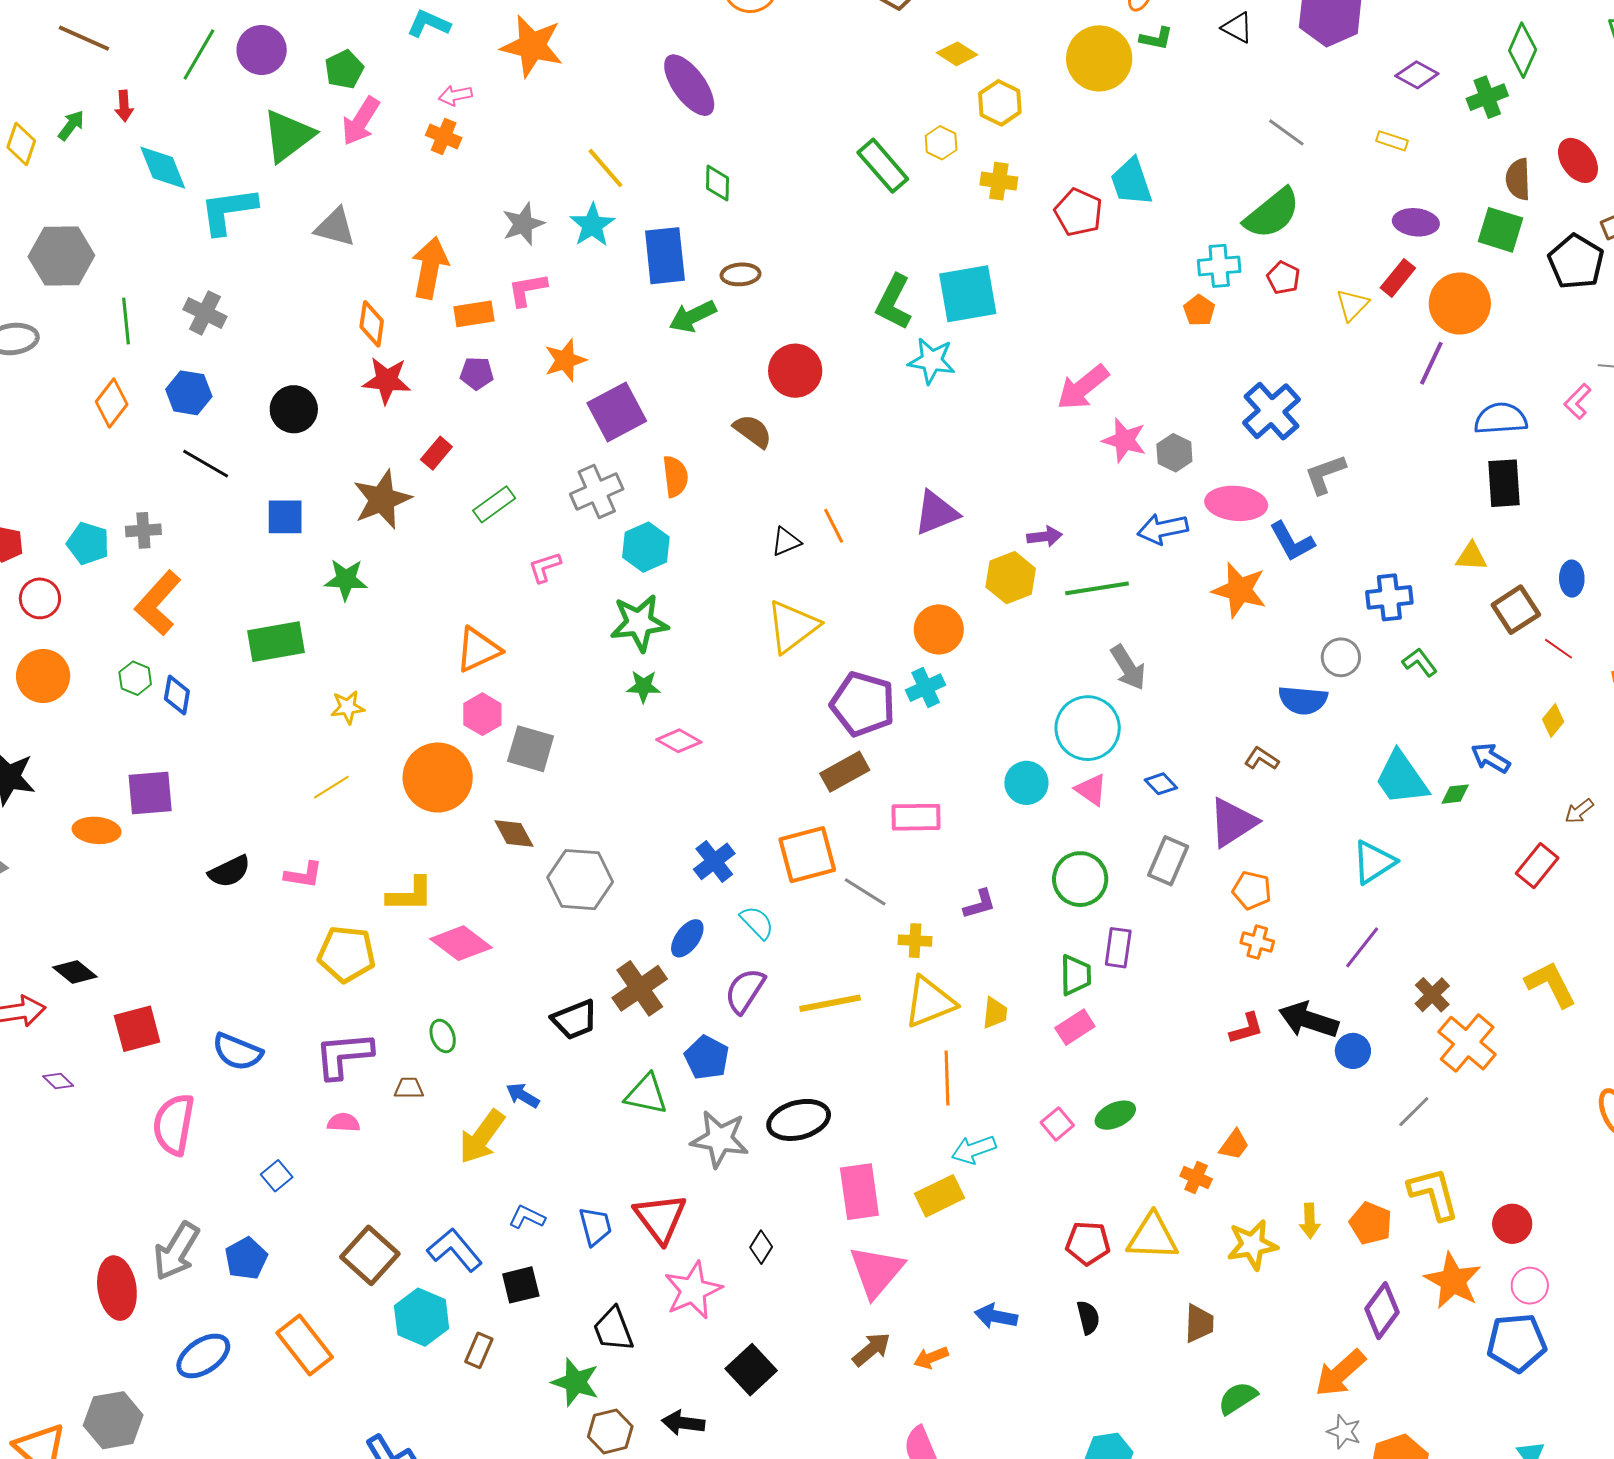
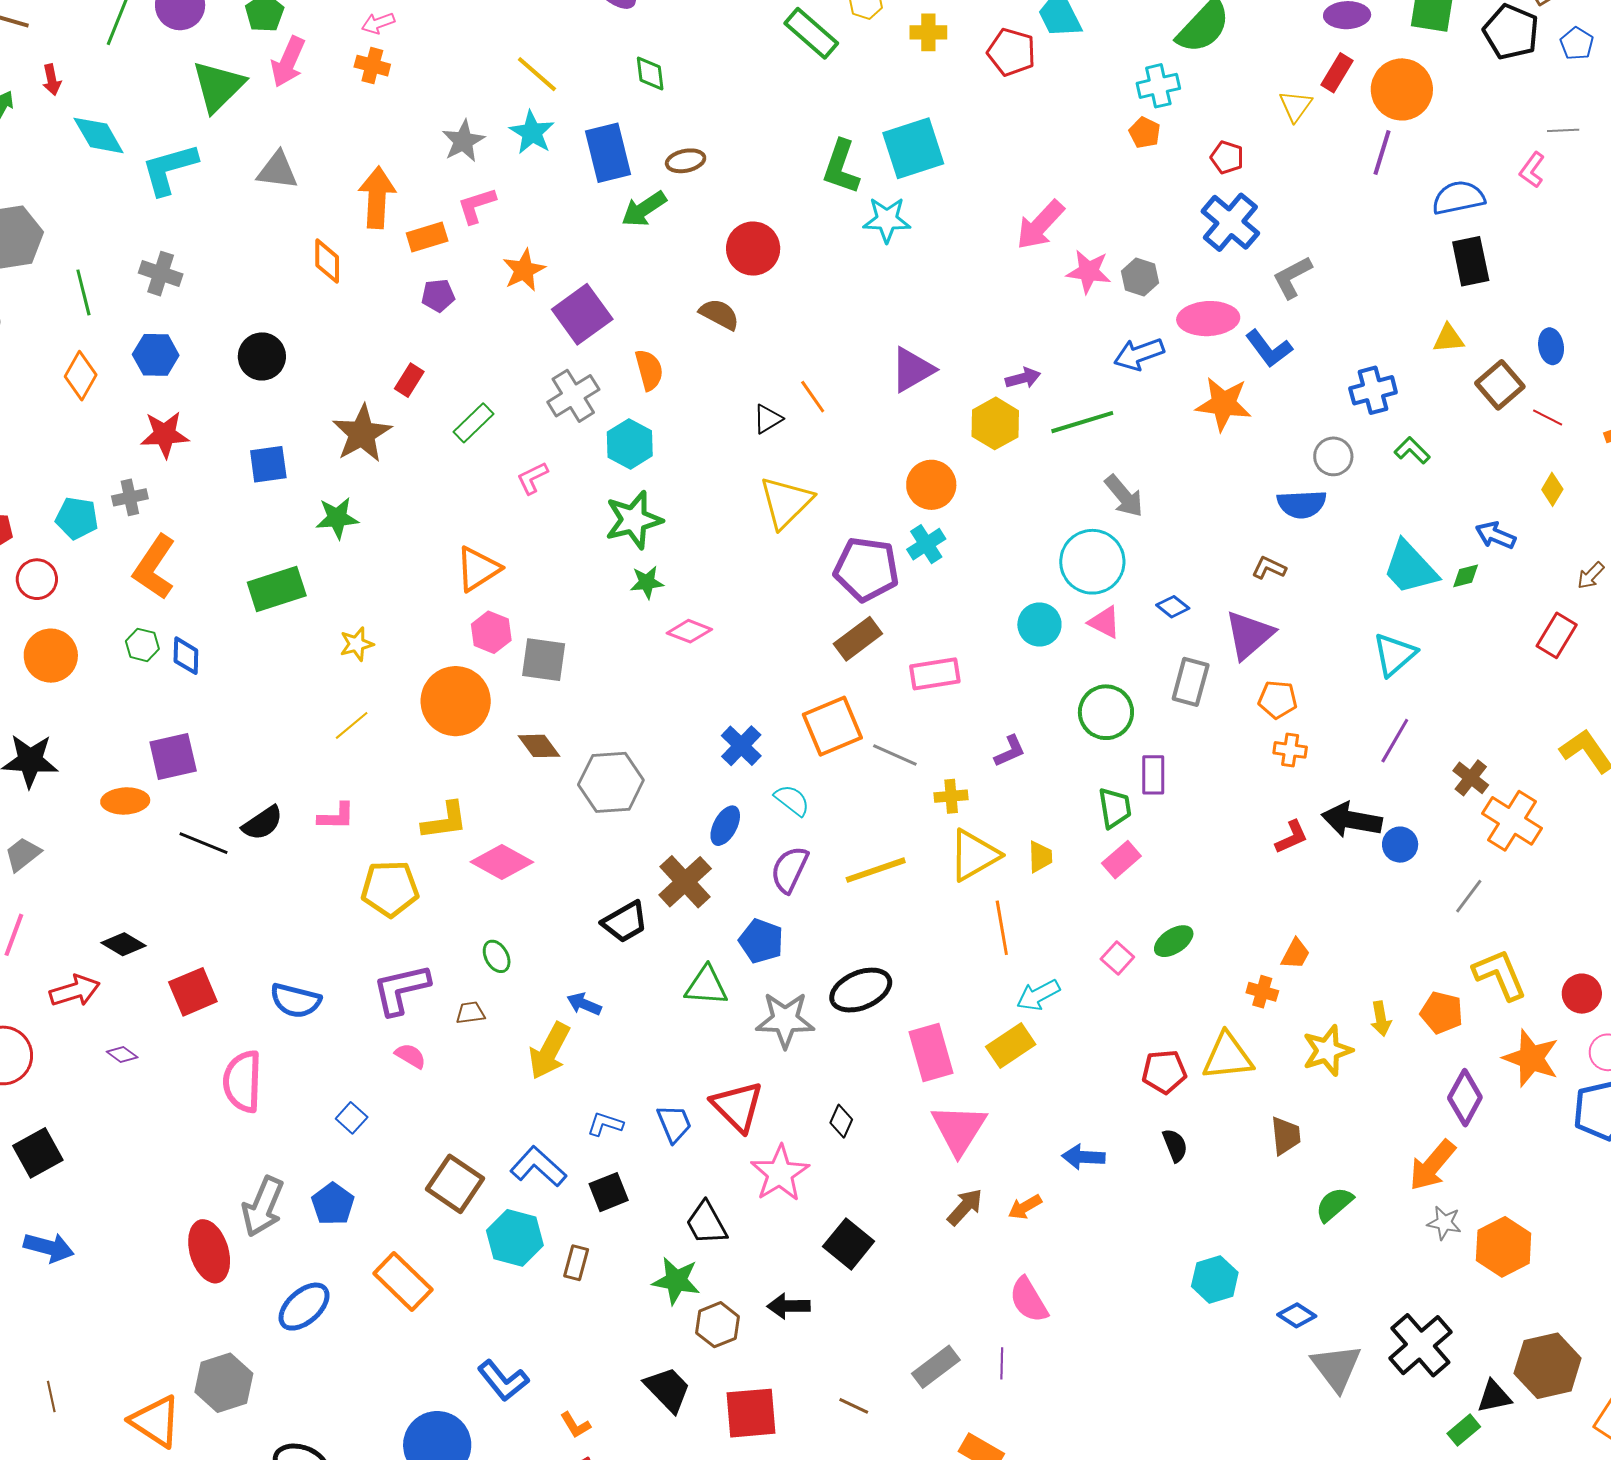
red pentagon: (1283, 278) -> (1227, 157), moved
red star: (387, 380) -> (165, 435), moved
black line: (206, 464) -> (203, 843), moved
pink semicircle: (344, 1123) -> (410, 1056), turned 36

